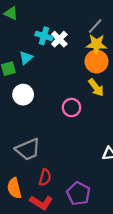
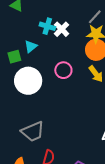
white circle: (23, 95) -> (28, 81), size x1.4
pink circle: (72, 108) -> (63, 70), moved

